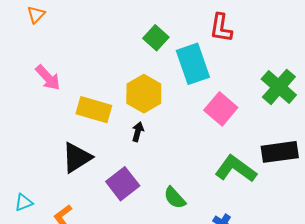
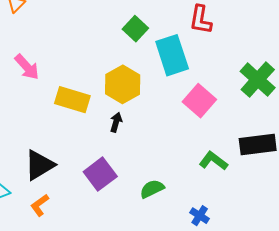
black triangle: (77, 158) -> (39, 165), moved
green L-shape: (236, 169) -> (213, 161), size x0.7
green semicircle: (175, 198) -> (152, 189), turned 105

